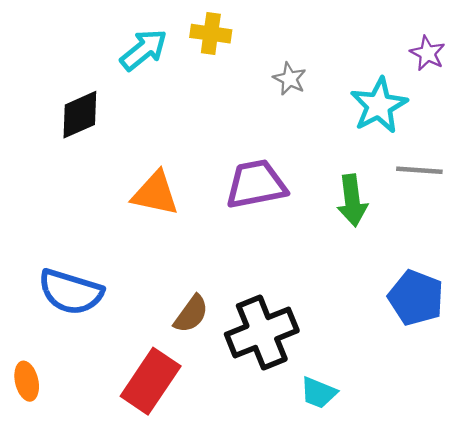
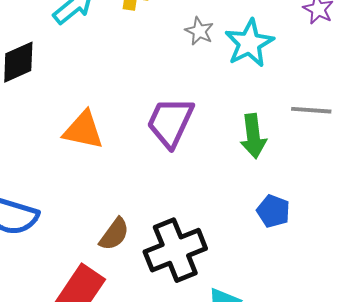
cyan star: (379, 105) -> (249, 43), moved
purple trapezoid: (256, 184) -> (170, 122), turned -54
blue pentagon: (416, 298) -> (273, 211), moved, size x0.7

